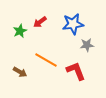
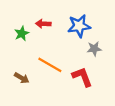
red arrow: (40, 22) -> (43, 24), turned 40

